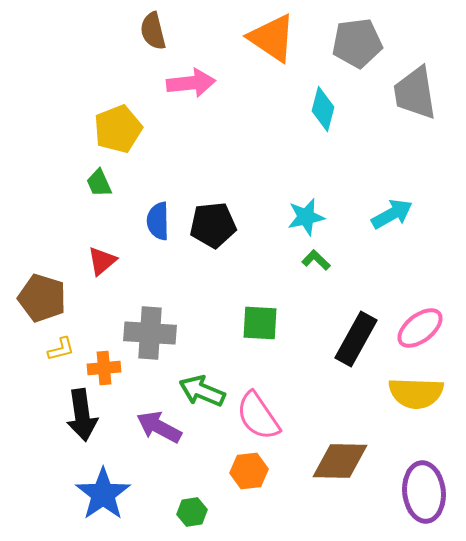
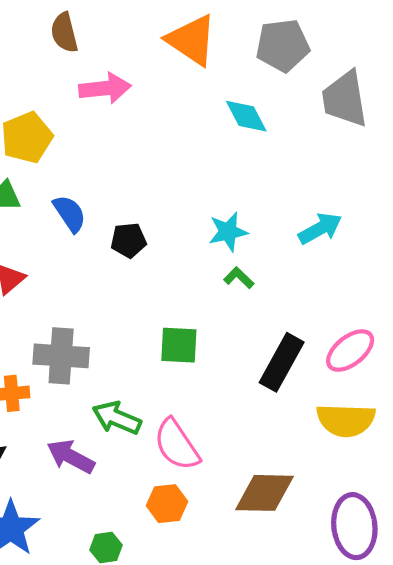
cyan diamond: (323, 109) -> (246, 116), turned -42
blue semicircle: (158, 221) -> (70, 214), moved, turned 147
black pentagon: (213, 225) -> (128, 240), size x0.7

